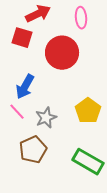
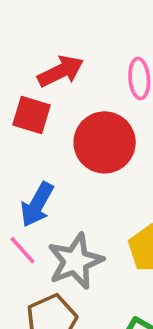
gray star: (46, 118) -> (75, 261), size x1.4

